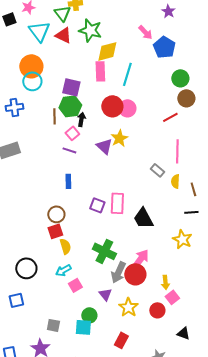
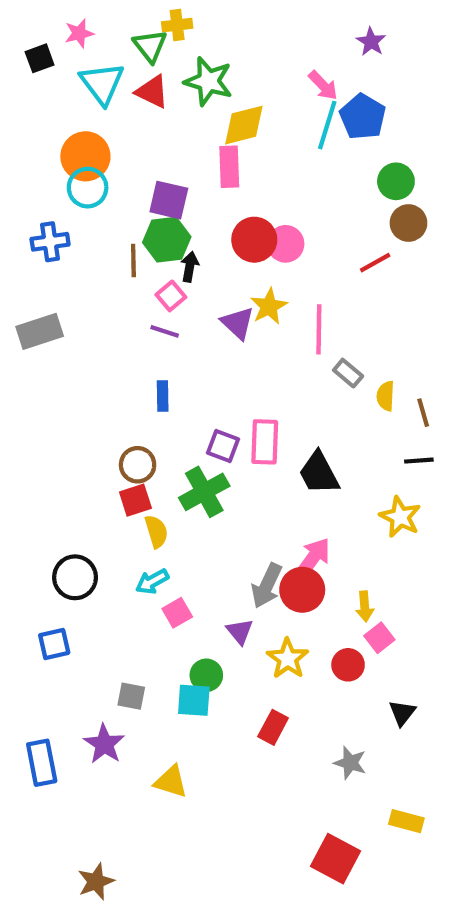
cyan line: (127, 74) -> (327, 125), moved
pink line: (177, 151) -> (319, 329), moved
green cross: (104, 251) -> (204, 492), moved, turned 35
black triangle: (183, 333) -> (402, 713), turned 48

